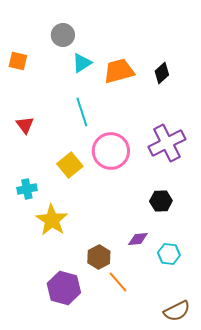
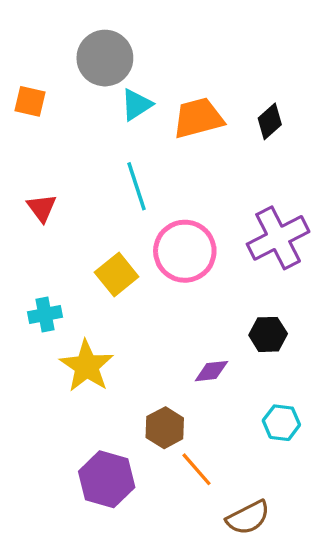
gray circle: (63, 35) -> (105, 58), size x1.4
purple diamond: (138, 239) -> (211, 371), moved
brown semicircle: (177, 311) -> (248, 518), moved

